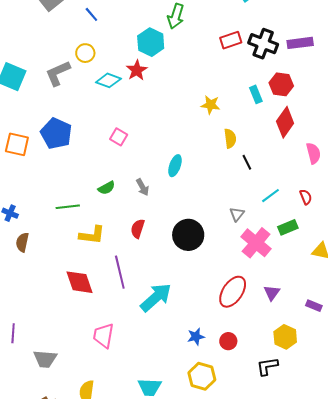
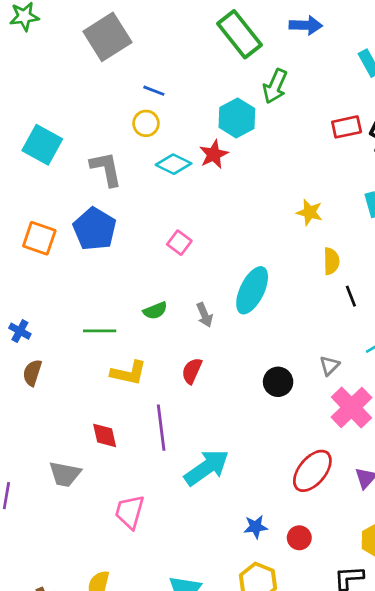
blue line: (91, 14) -> (154, 91), moved, turned -35
gray L-shape: (58, 73) -> (106, 169), moved, turned 96
cyan ellipse: (175, 166) -> (252, 290), size x1.6
black circle: (188, 235) -> (278, 382), moved, size x0.7
red diamond: (79, 282) -> (105, 435), size x0.7
gray trapezoid: (45, 359) -> (65, 474), moved

